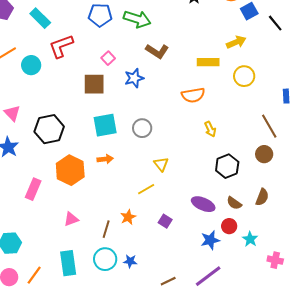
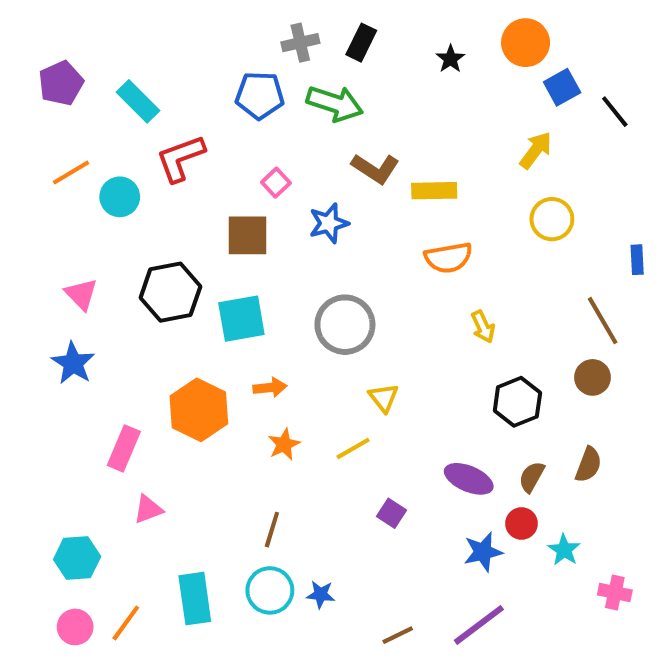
yellow arrow: (236, 42) -> (536, 150), turned -30
yellow rectangle: (208, 62) -> (434, 191), moved
cyan square: (105, 125) -> (241, 319), moved
gray circle: (142, 128) -> (345, 325), size x1.5
black hexagon: (49, 129) -> (170, 292), moved
brown semicircle: (234, 203) -> (532, 477), turned 84
orange star: (128, 217) -> (284, 444), moved
pink triangle: (71, 219) -> (148, 509), moved

